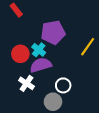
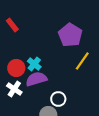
purple pentagon: (53, 32) -> (70, 35), moved, turned -30
white cross: (26, 83) -> (14, 89), moved

